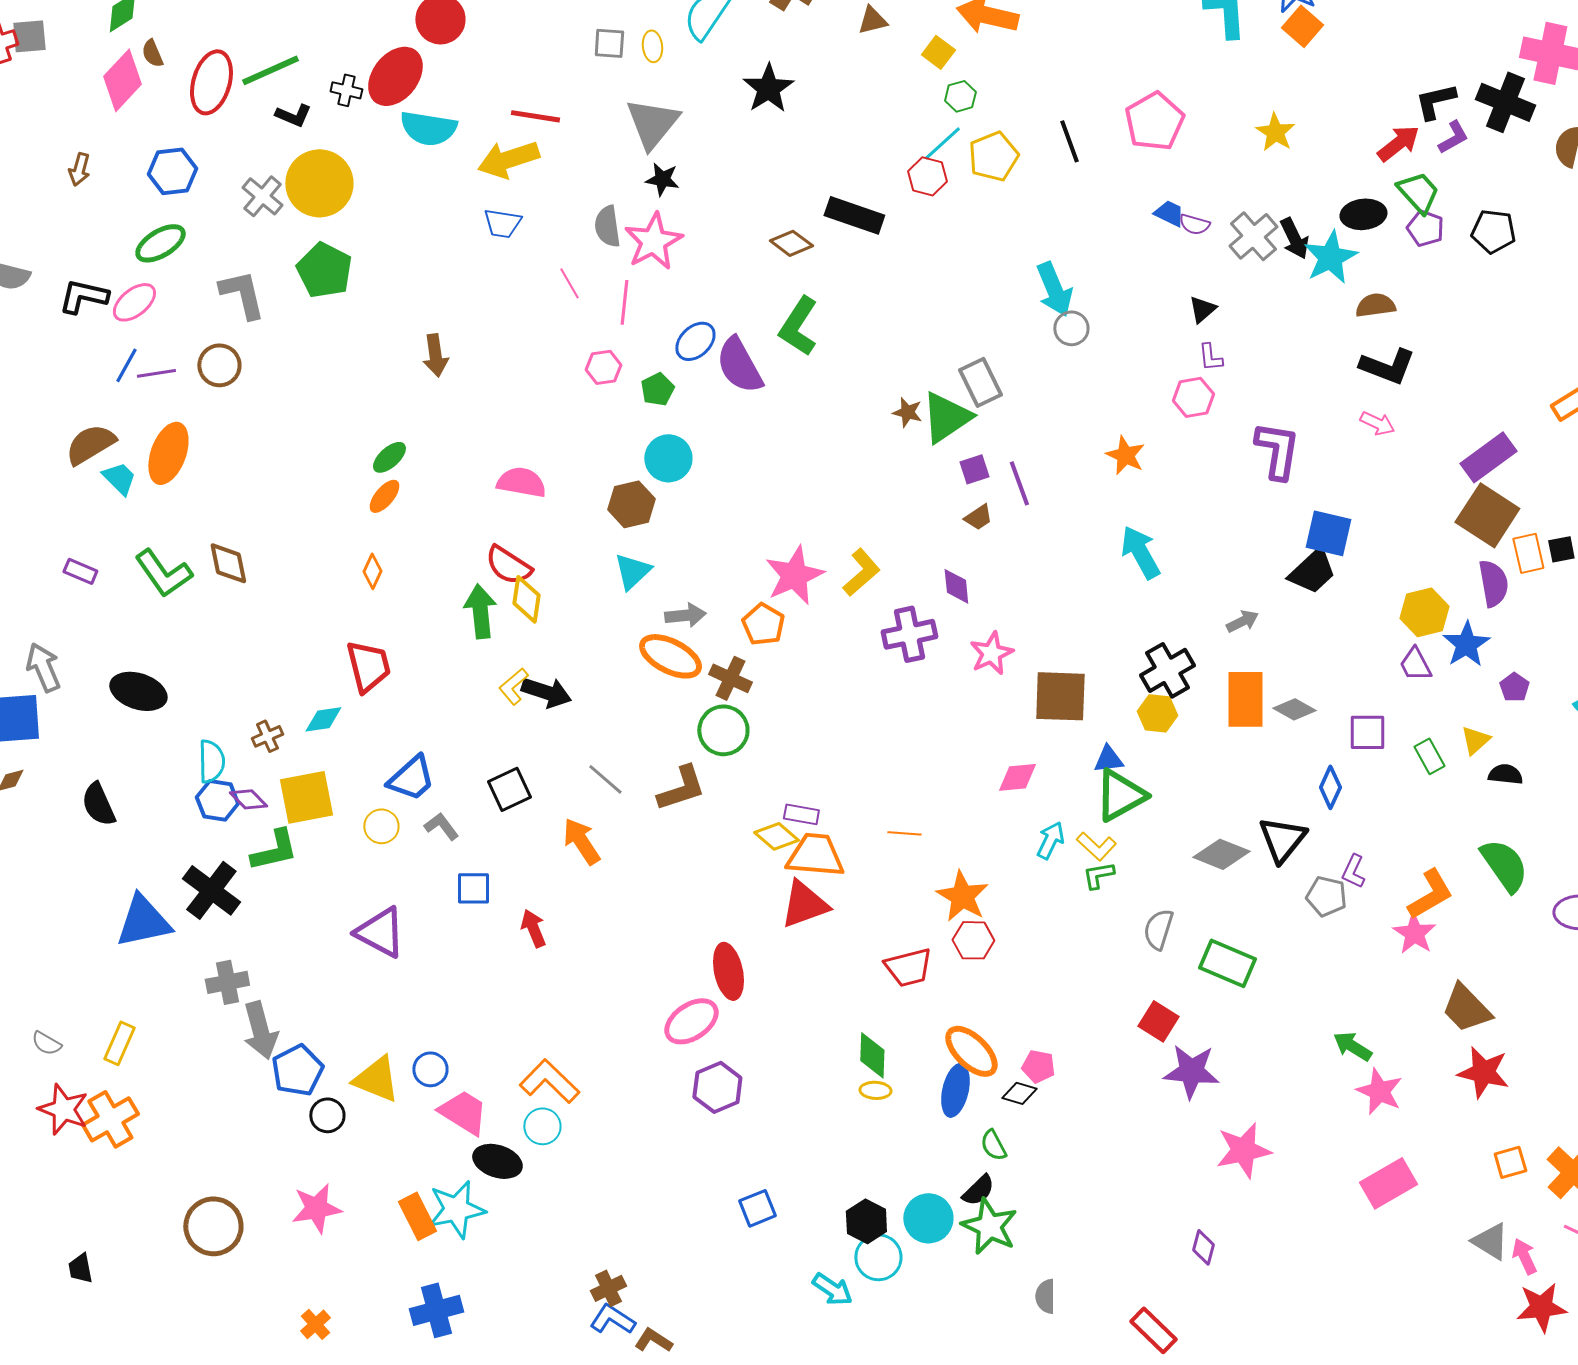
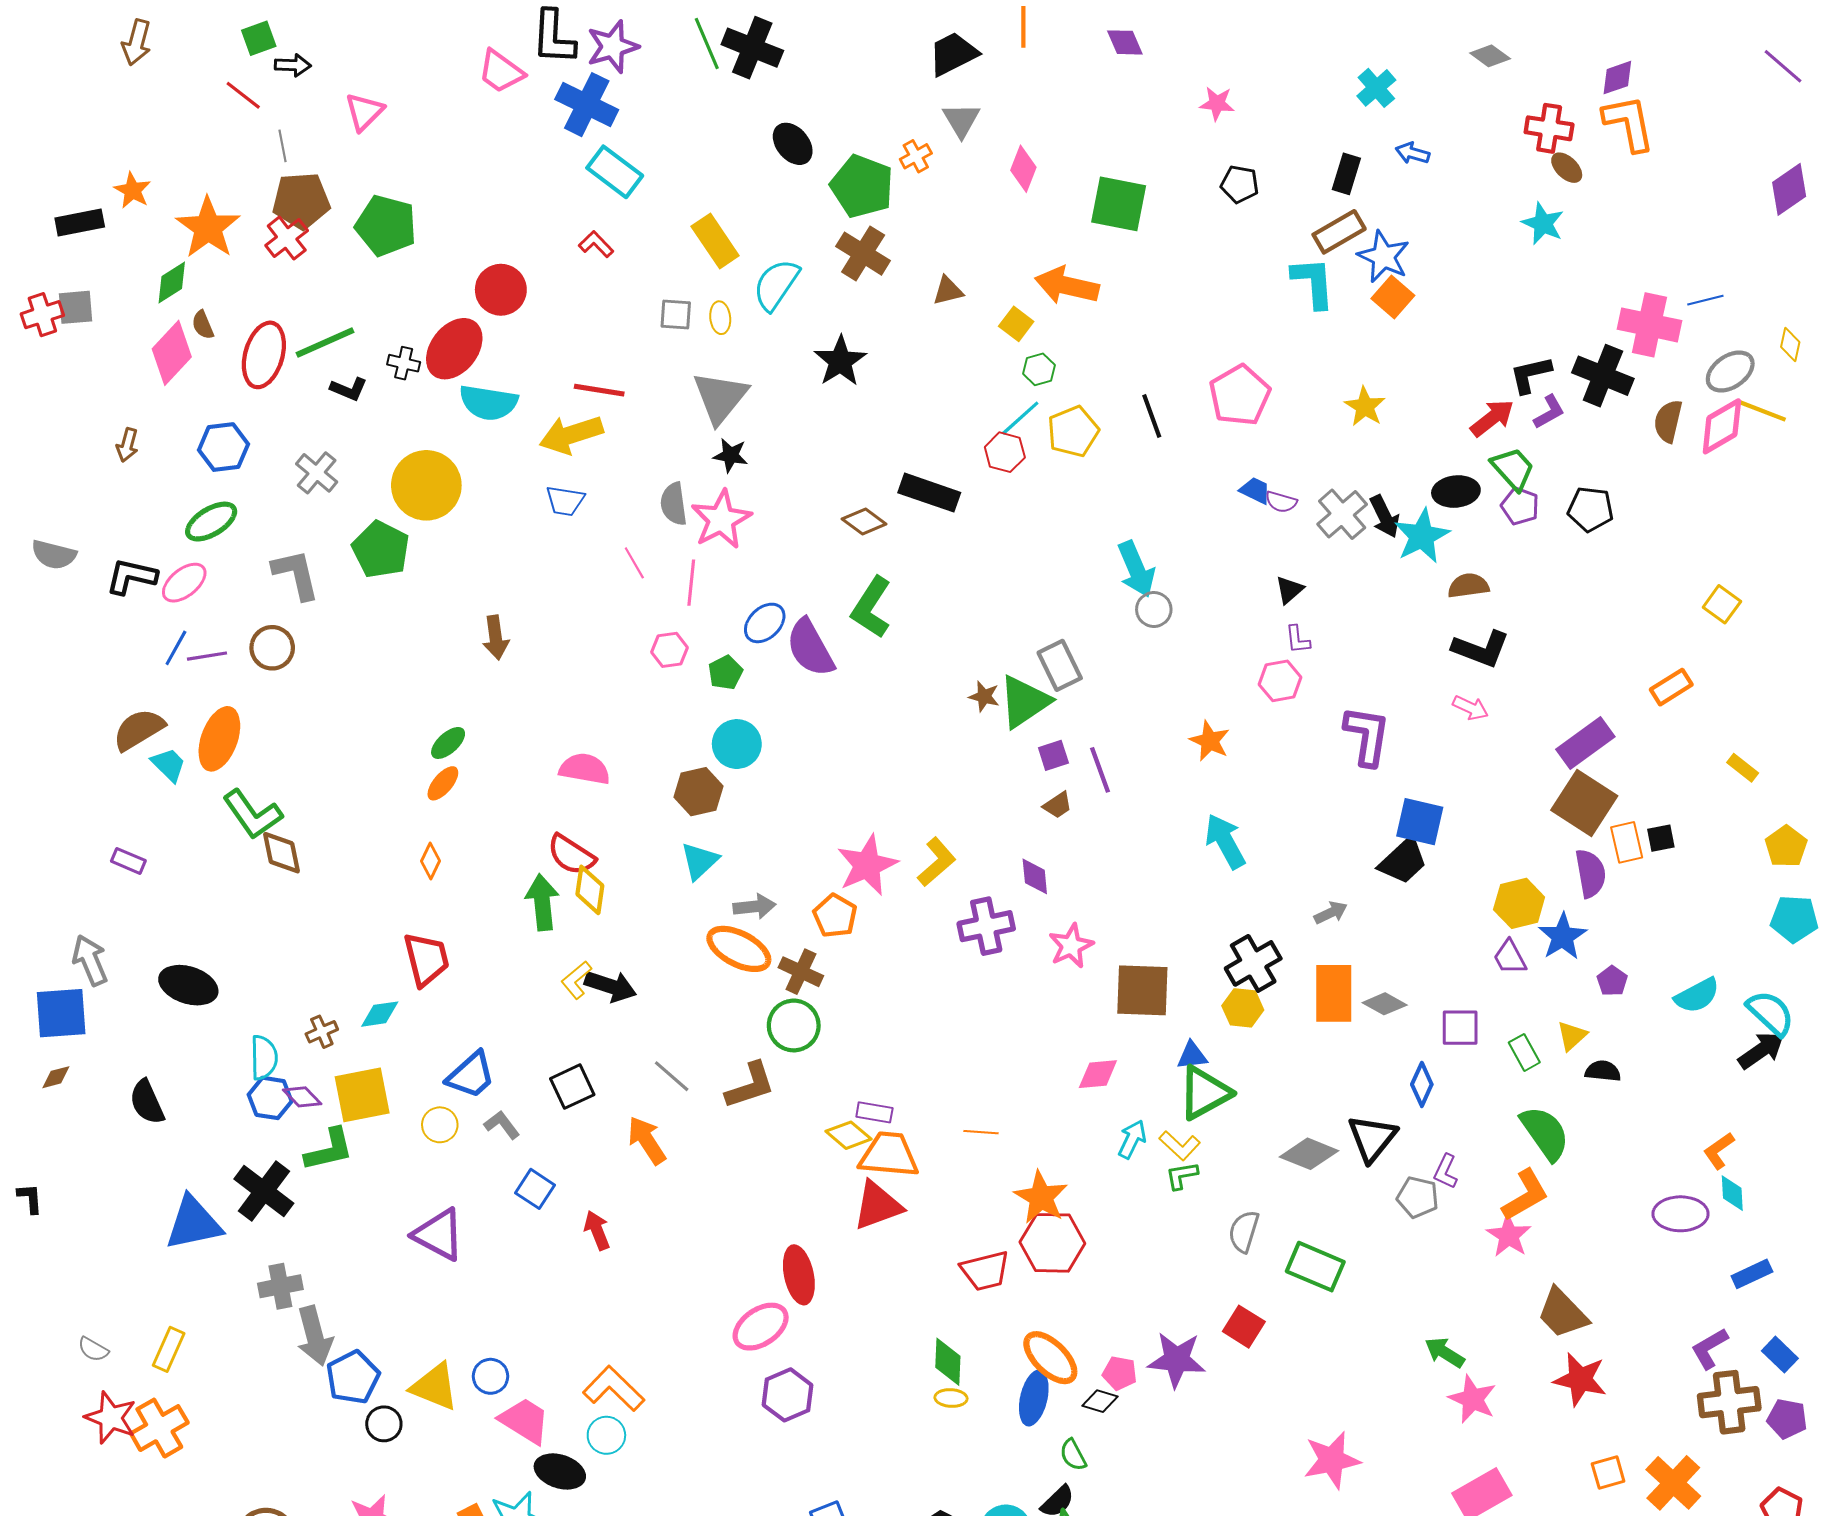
yellow circle: (319, 183) -> (426, 485), moved
green L-shape: (163, 573) -> (252, 814), moved
green semicircle: (1504, 865) -> (1545, 1133), moved
blue square: (473, 888) -> (535, 1189), turned 33
red hexagon: (973, 940) -> (1052, 1243), size x1.5
purple star: (1191, 1071) -> (1177, 1360), moved

